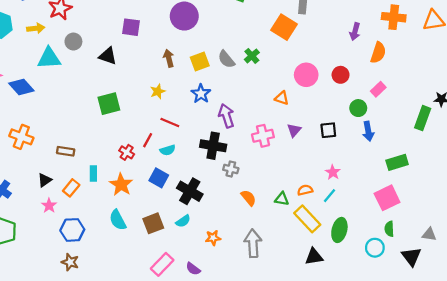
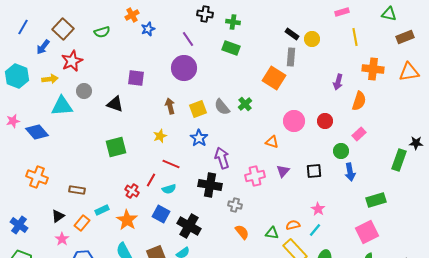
gray cross: (231, 169) -> (235, 205), moved
cyan rectangle: (93, 173) -> (102, 210), turned 64

